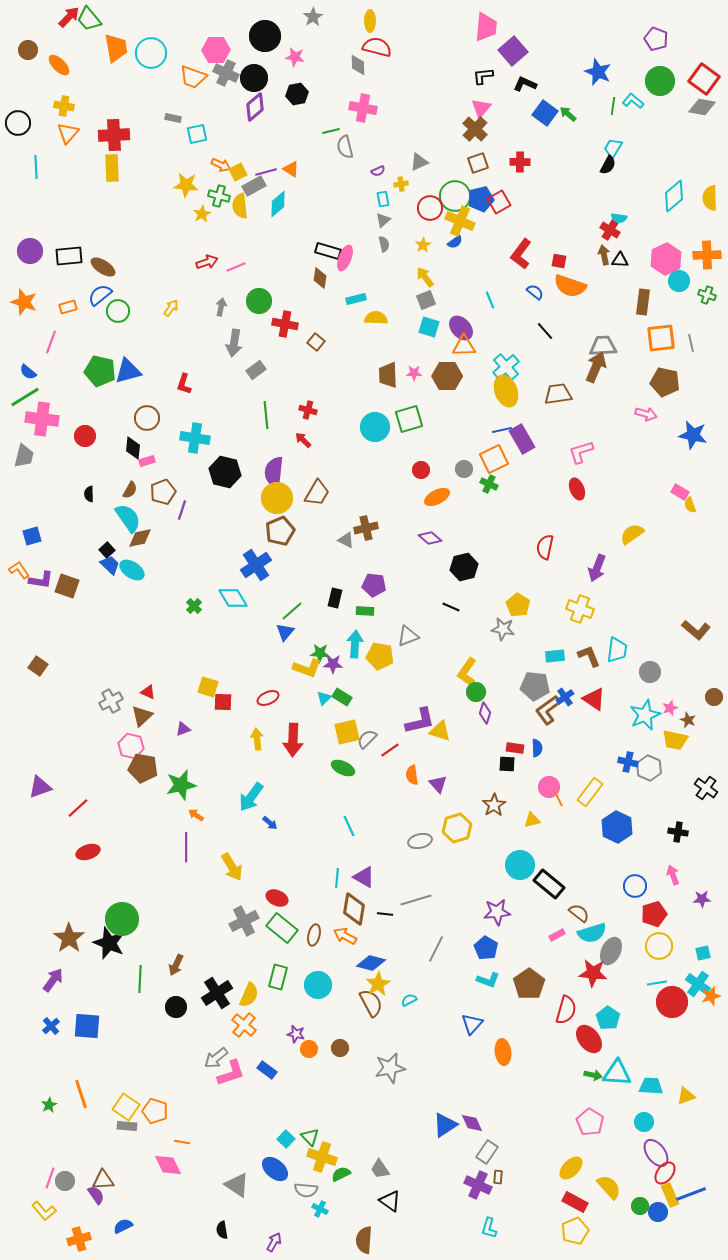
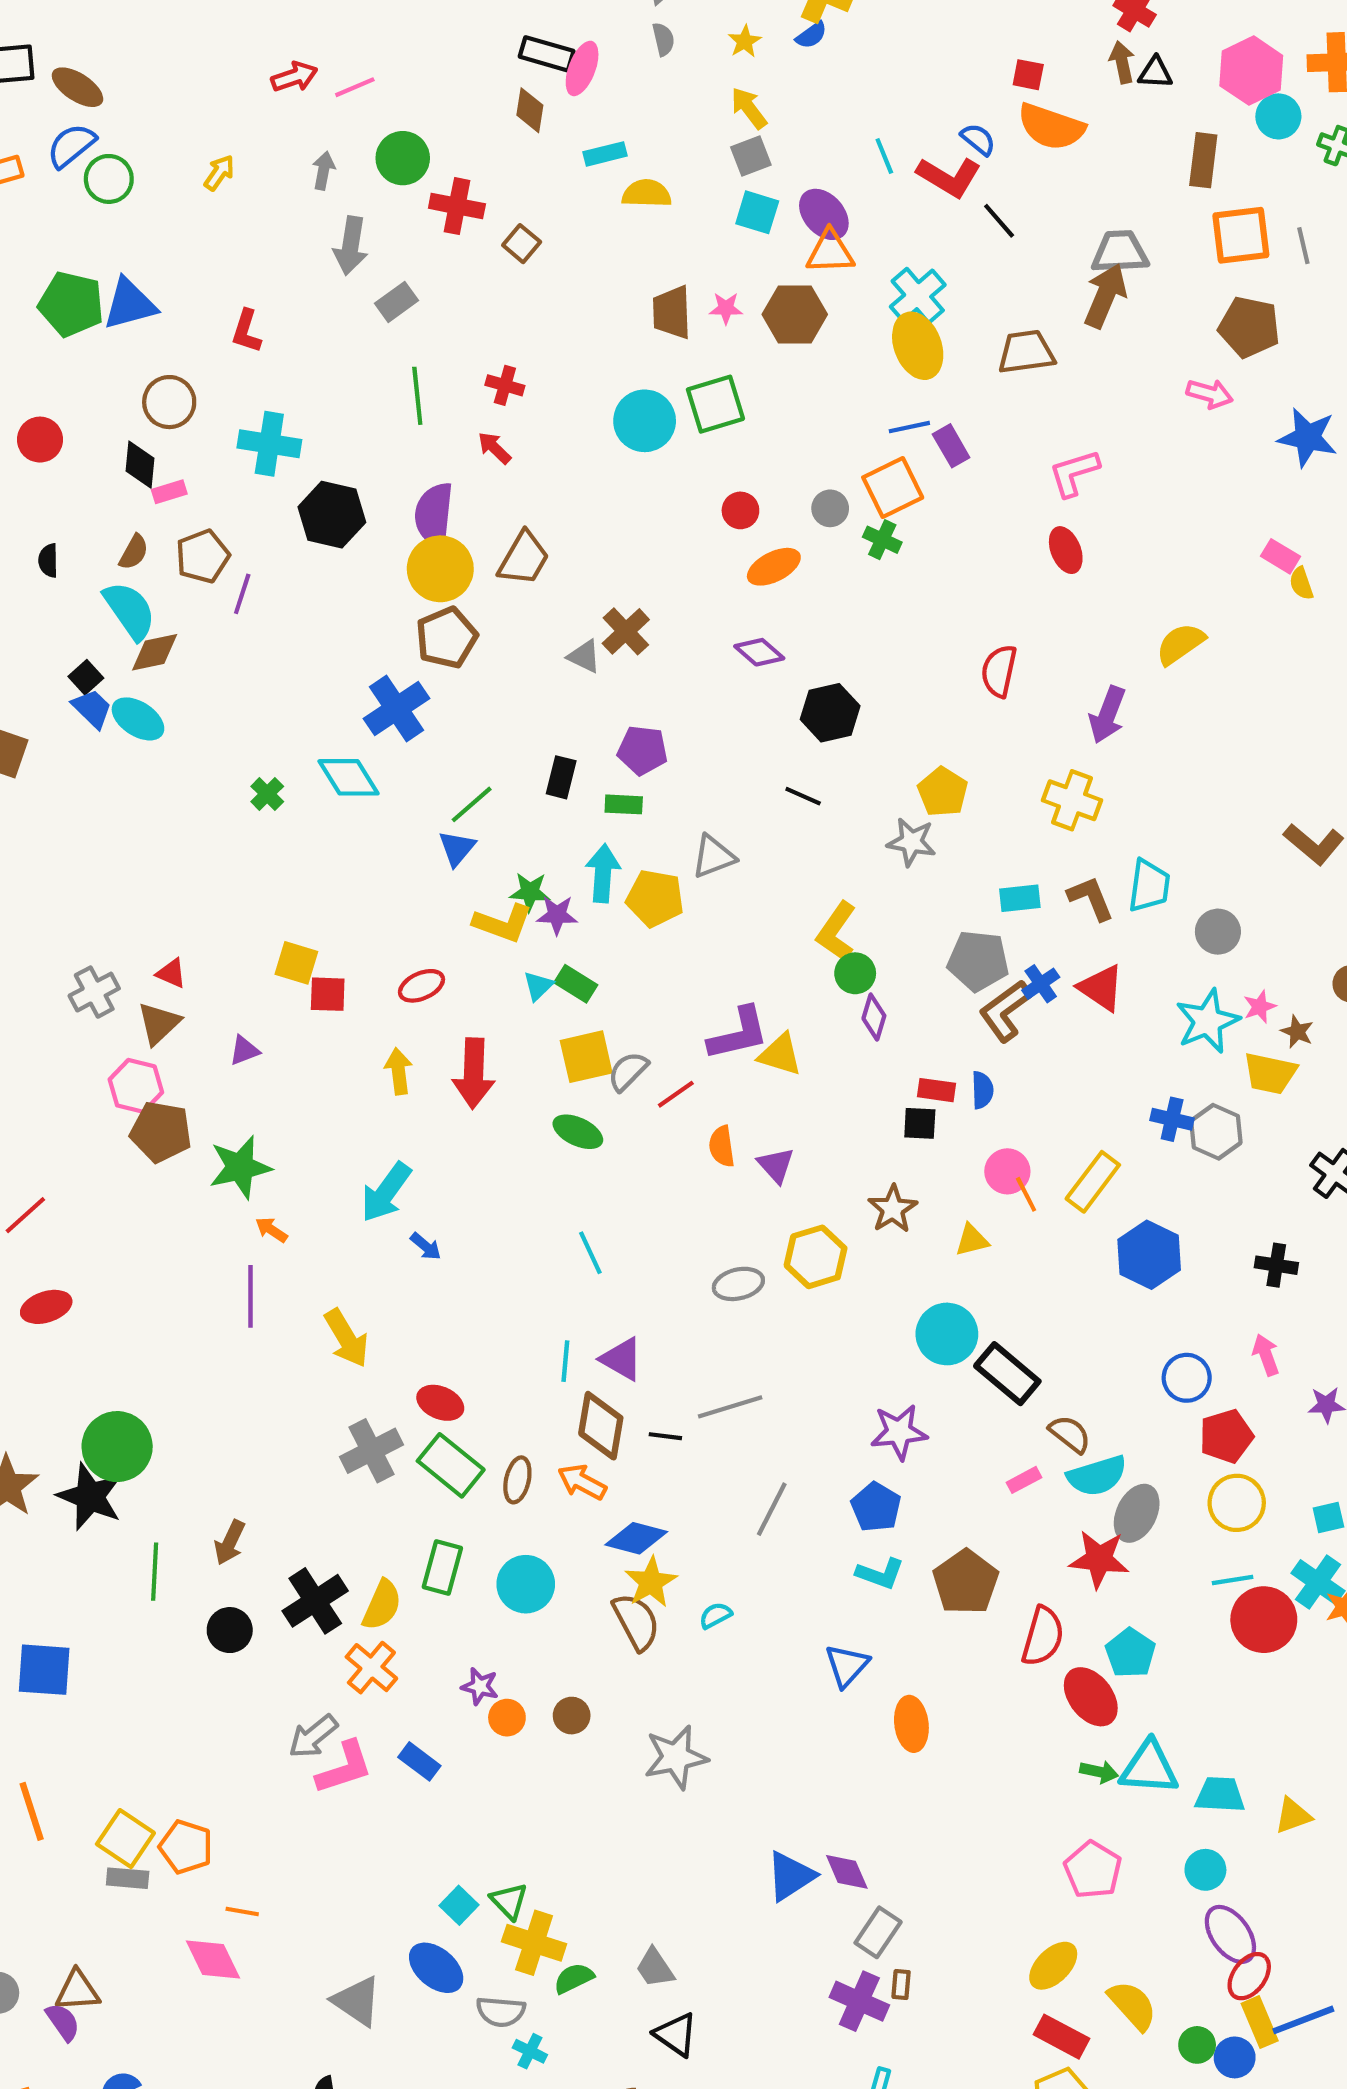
red L-shape: (521, 254) -> (949, 177), moved, turned -96
purple rectangle: (522, 439) -> (951, 446), size x0.7
brown cross: (366, 528) -> (626, 631), turned -30

